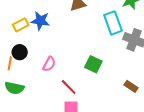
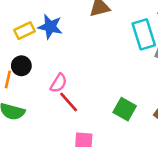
green square: (93, 64) -> (125, 109), moved
red line: (69, 87) -> (69, 102), moved

